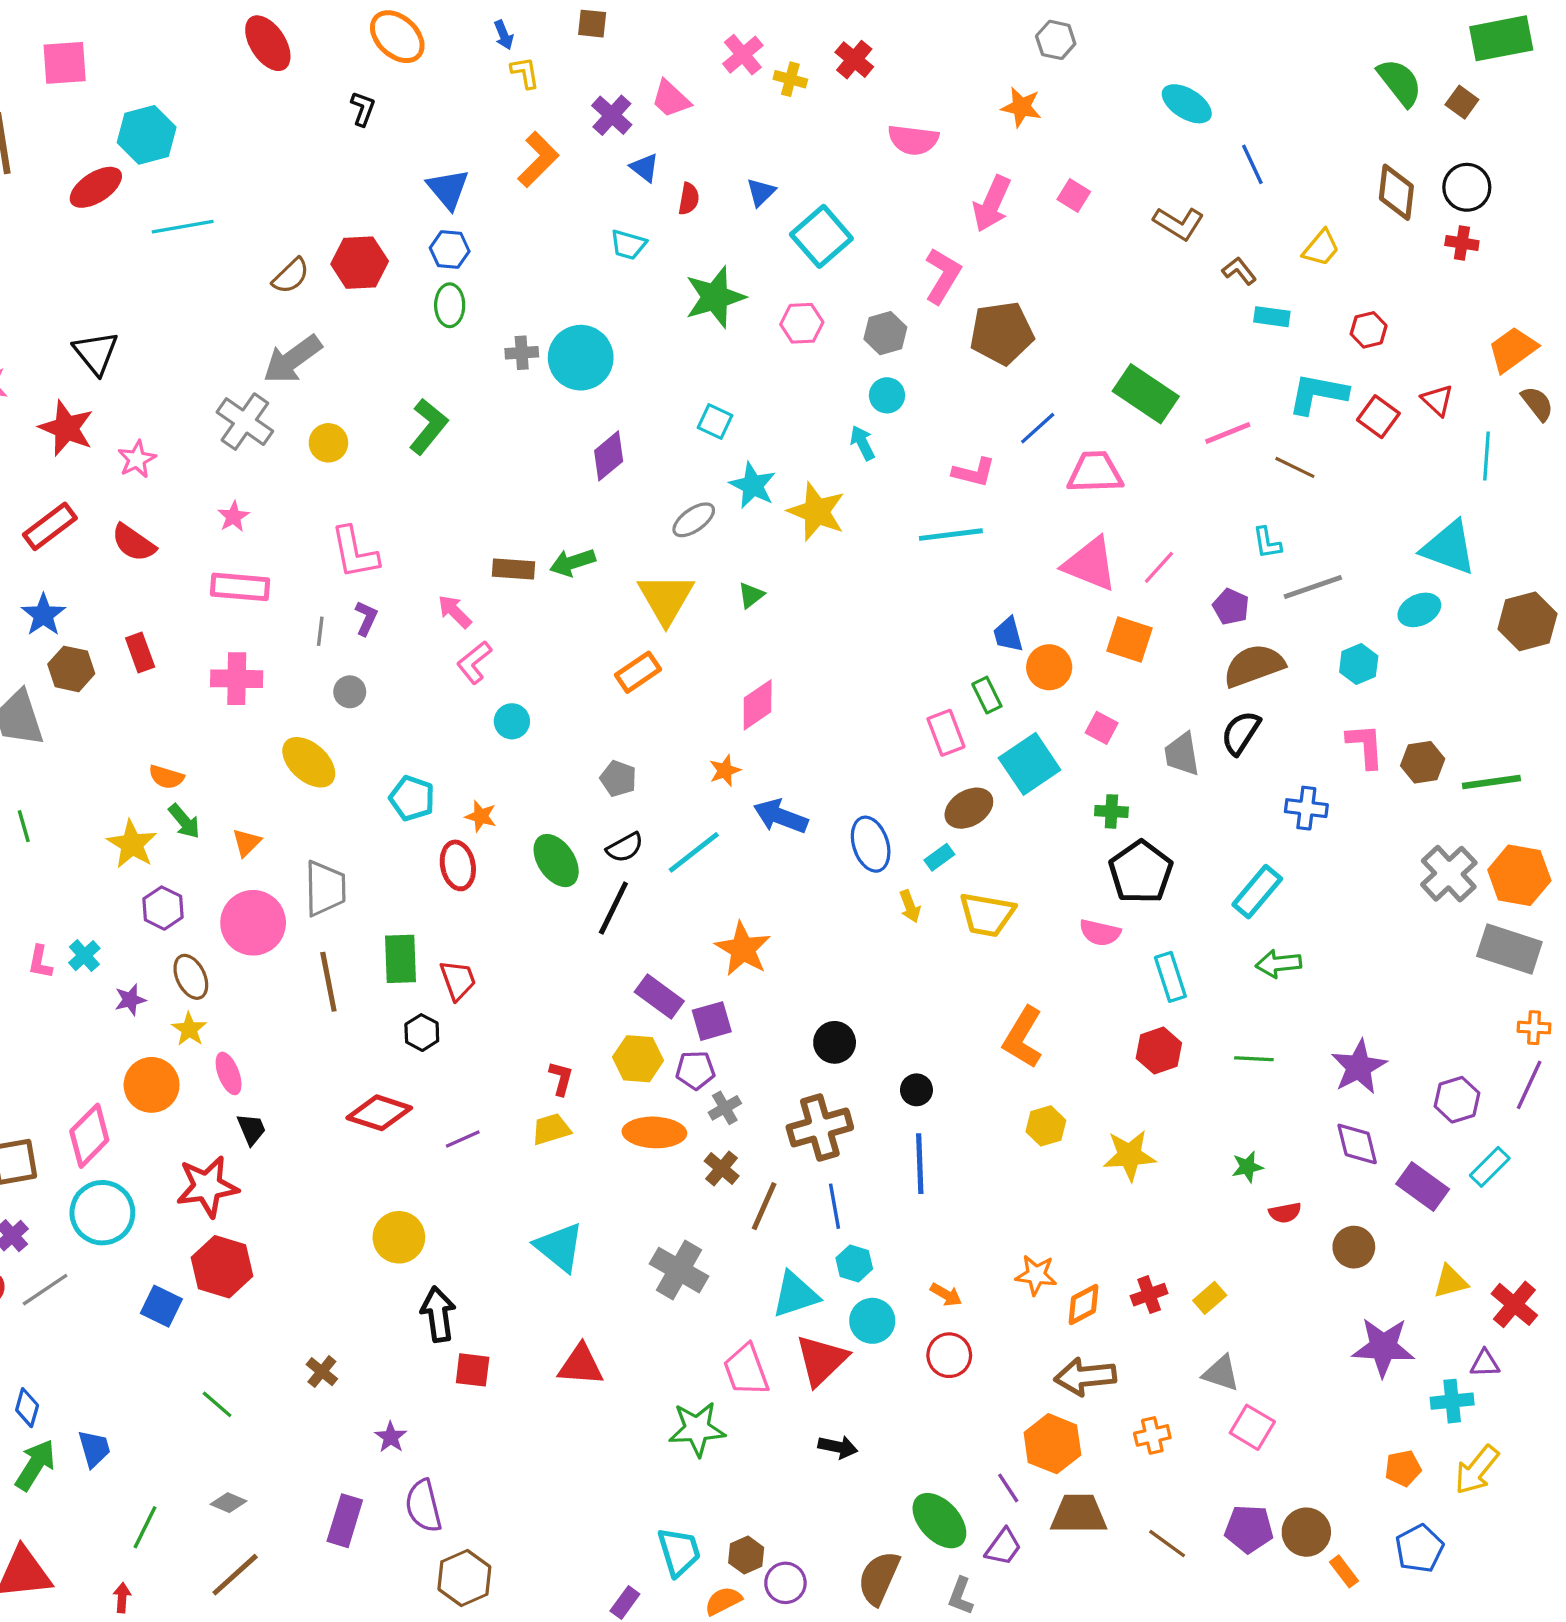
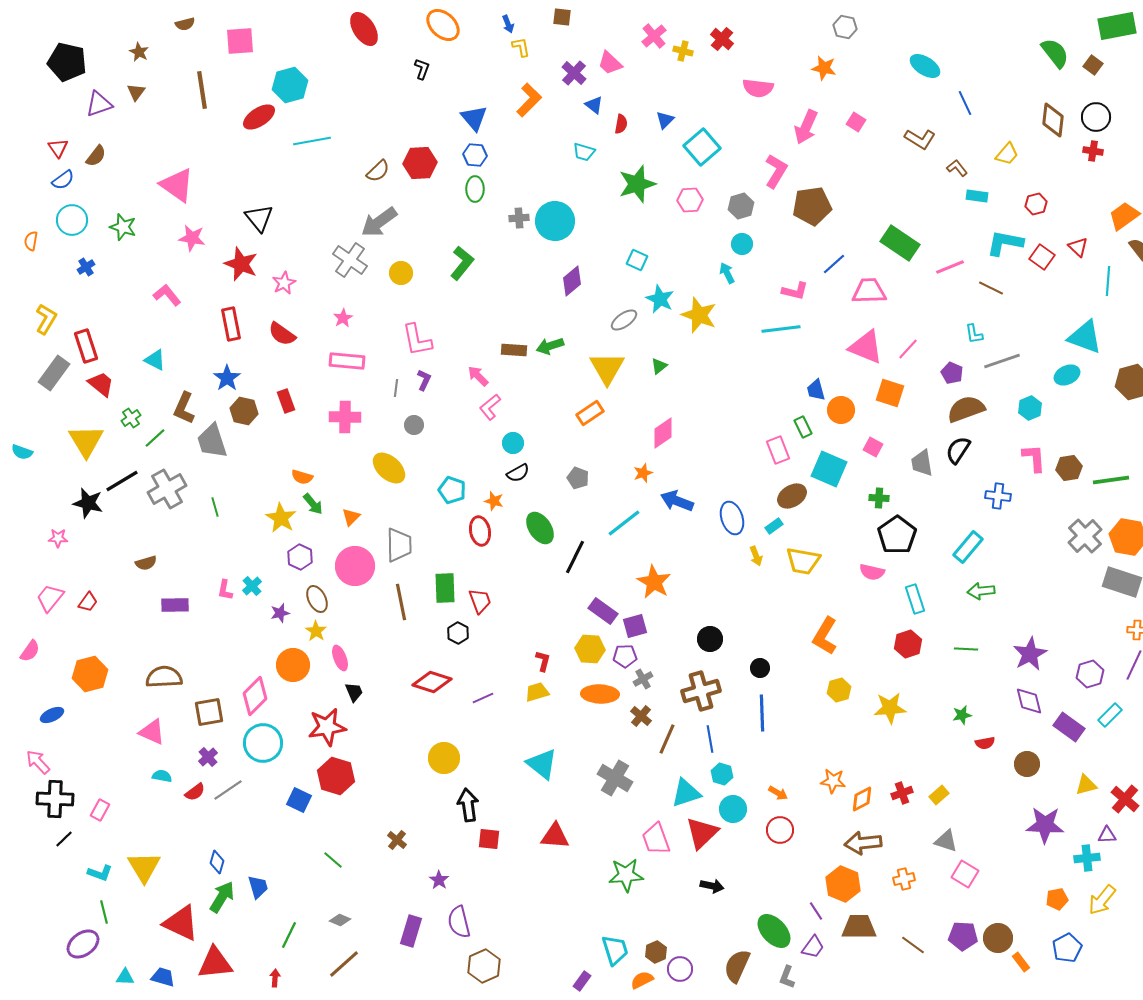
red rectangle: (50, 526) -> (231, 324), turned -64
cyan square: (1030, 764) -> (829, 469), turned -33
black semicircle: (625, 847) -> (518, 473), moved

